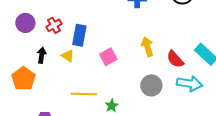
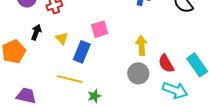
blue rectangle: (79, 35) -> (82, 52), moved
pink square: (108, 57) -> (100, 29), moved
gray circle: (151, 85) -> (138, 73), moved

